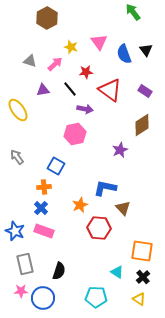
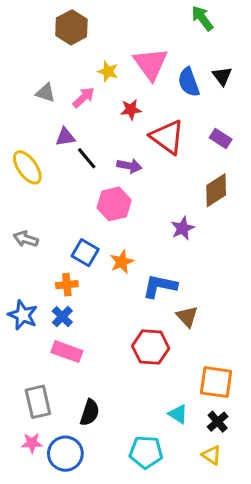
pink triangle: (99, 42) -> (151, 64), size x1.4
black line: (70, 89) -> (87, 158), moved
gray arrow: (17, 157) -> (26, 239), turned -35
orange star: (80, 205) -> (122, 262), moved
blue star: (15, 231) -> (23, 315), moved

